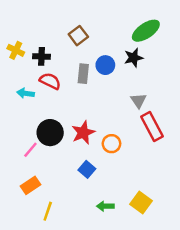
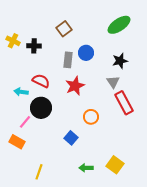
black star: (134, 58) -> (120, 61), moved
red semicircle: (50, 81) -> (41, 81), moved
cyan arrow: (26, 93) -> (21, 92), moved
red star: (83, 133) -> (75, 86), moved
orange rectangle: (30, 185) -> (17, 142), moved, turned 63

